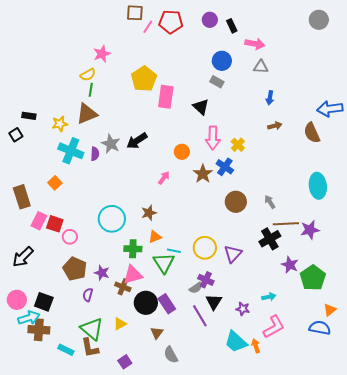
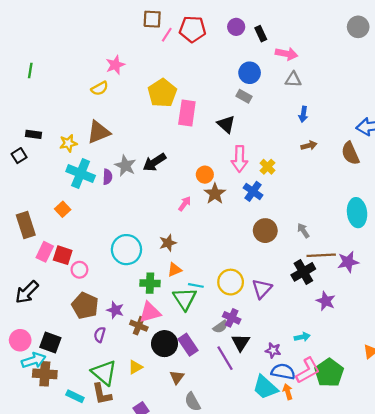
green line: (91, 90) -> (30, 71), moved
brown star: (203, 174) -> (215, 194), moved
green pentagon: (313, 278) -> (329, 373), moved
blue semicircle: (320, 328) -> (283, 372), moved

